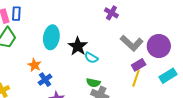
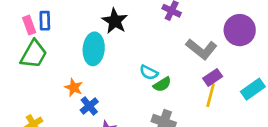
black star: (78, 46) -> (115, 21), moved
purple circle: (159, 46) -> (240, 30), moved
green semicircle: (93, 83) -> (162, 84), moved, turned -40

